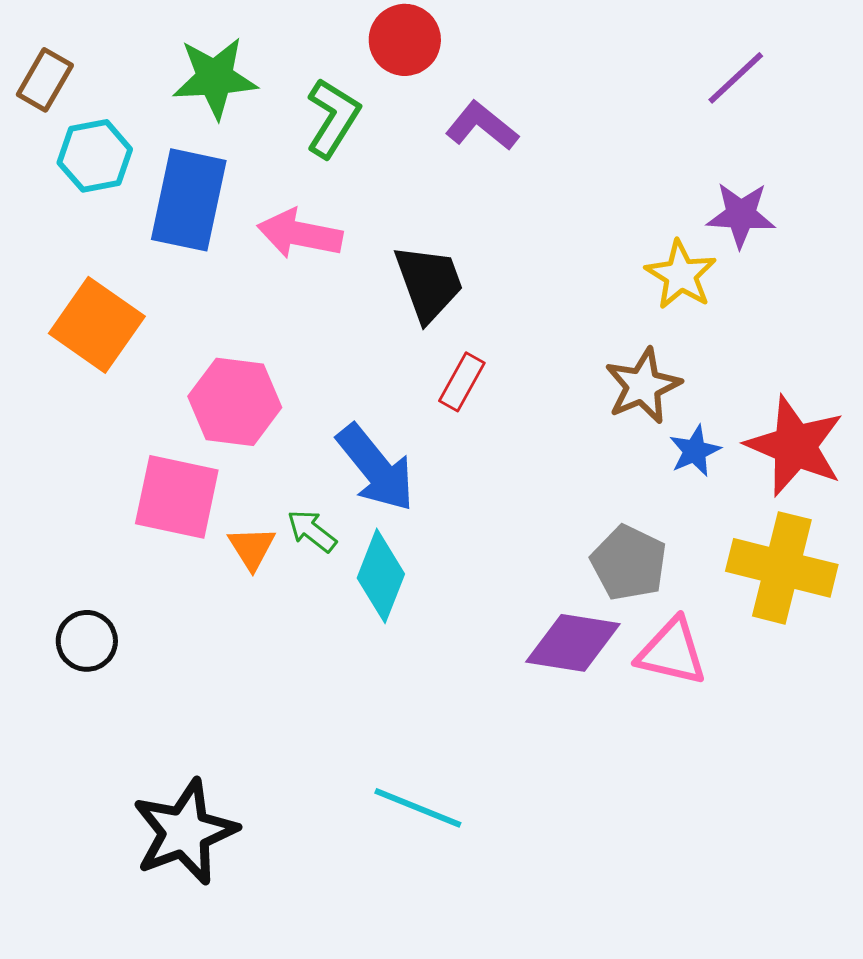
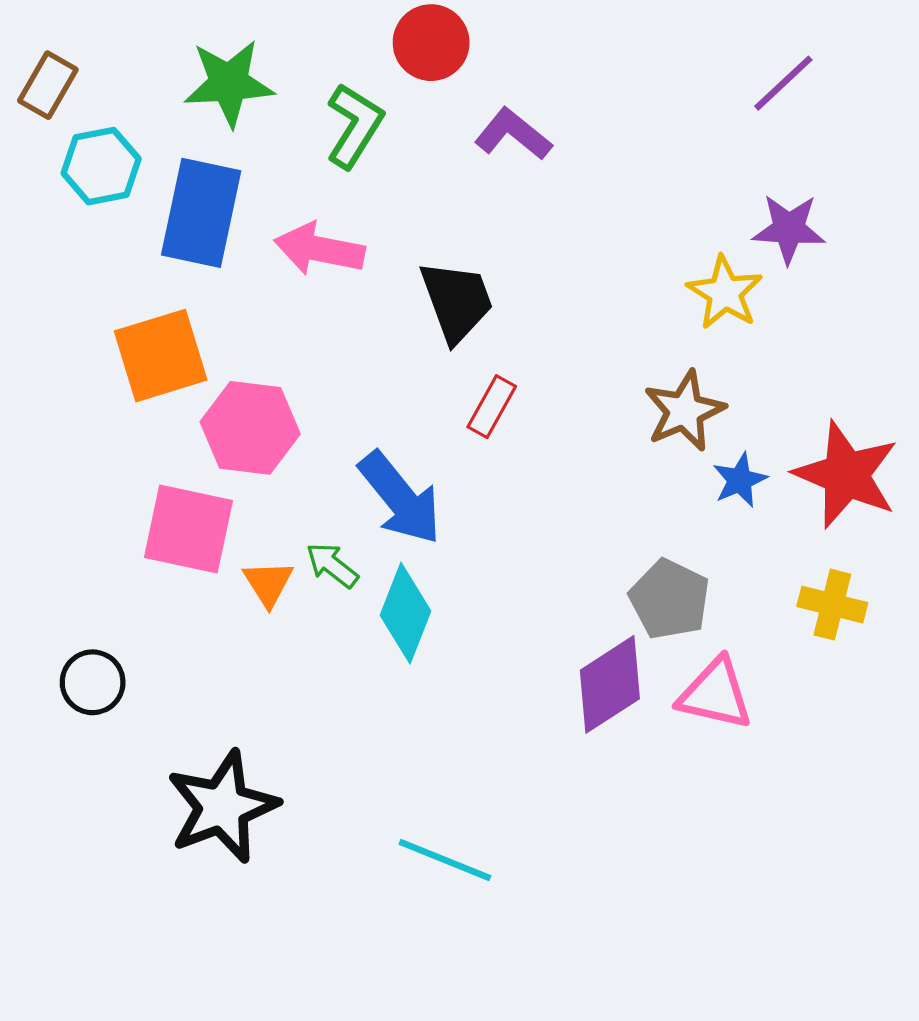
orange square: (97, 325) -> (161, 356), moved, turned 38
yellow cross: (782, 568) -> (832, 605), size x0.6
purple diamond: (573, 643) -> (610, 684), turned -42
black star: (185, 832) -> (222, 807), moved

